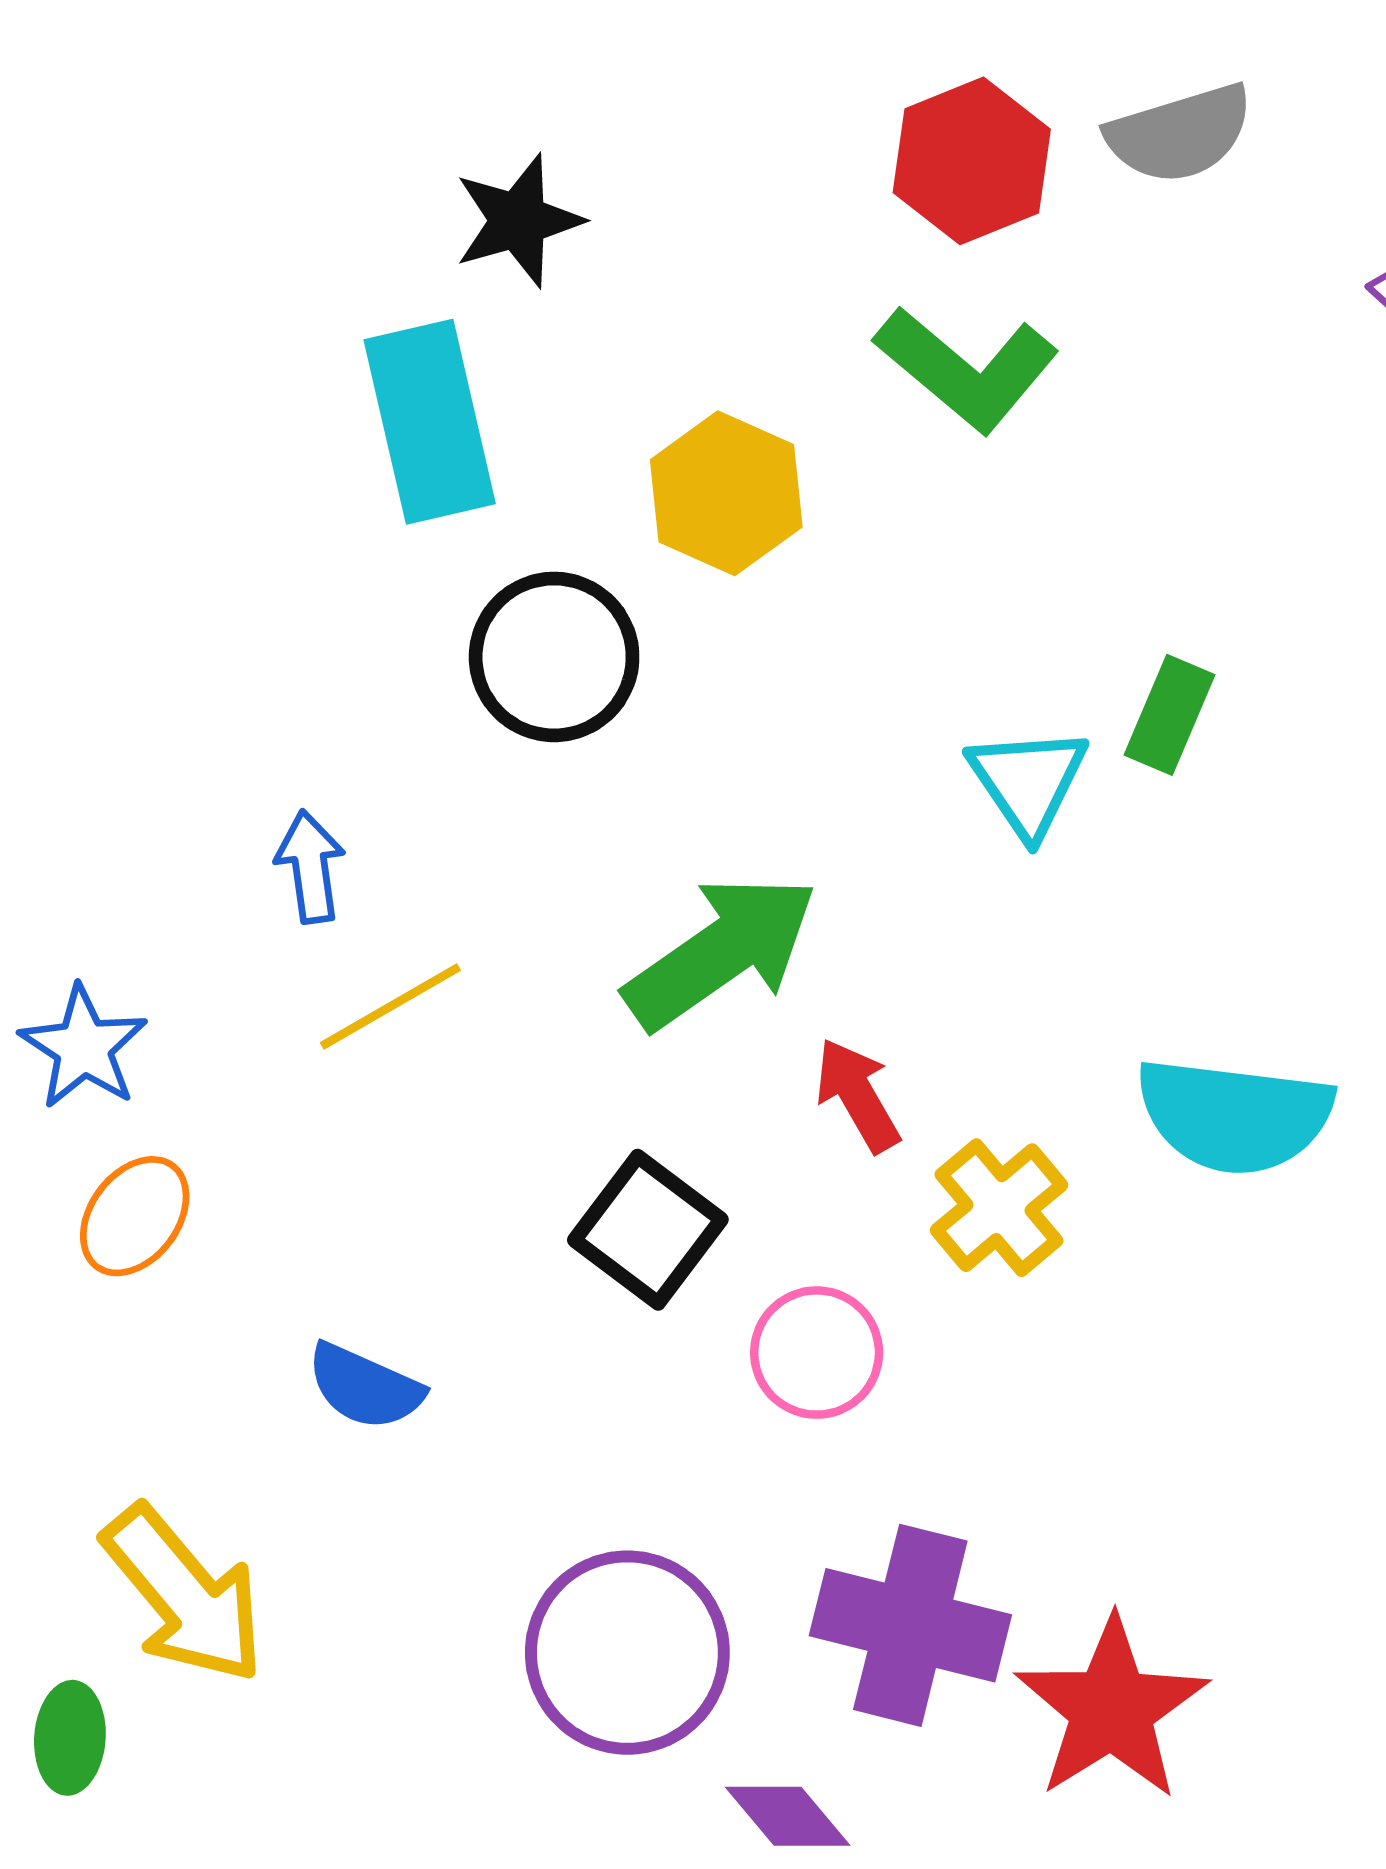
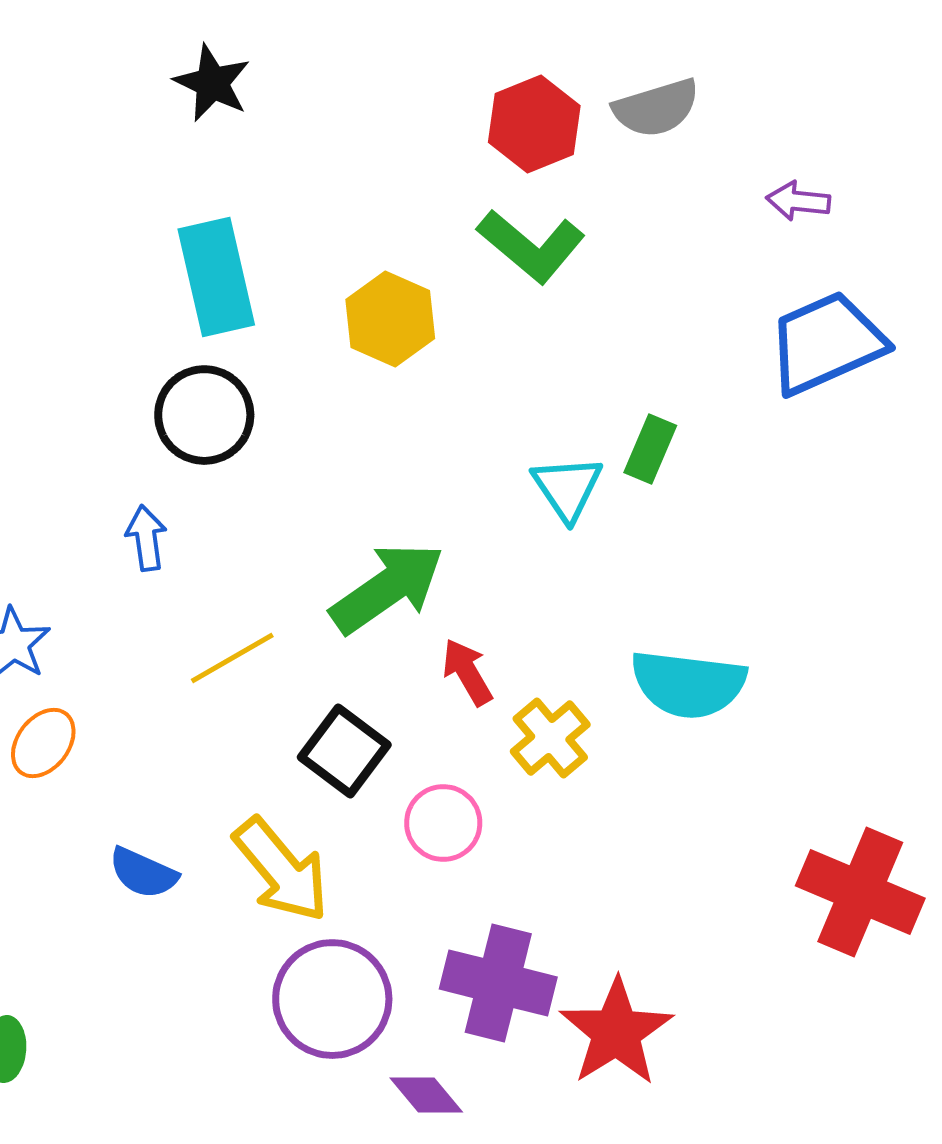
black star: (518, 221) -> (212, 83), moved, turned -30
black circle: (554, 657) -> (204, 415), moved
yellow line: (390, 1006) -> (232, 658), moved
blue semicircle: (365, 1387) -> (143, 873), moved
yellow arrow: (184, 1595) -> (281, 870), moved

